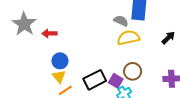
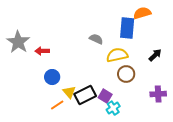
gray semicircle: (121, 21) -> (96, 39), moved
brown circle: (133, 71) -> (126, 74), moved
yellow triangle: (59, 77) -> (69, 92), moved

